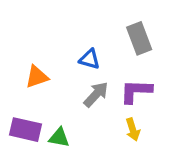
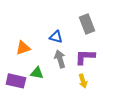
gray arrow: (96, 94) -> (60, 59), turned -60
green triangle: (59, 138) -> (37, 73), moved

